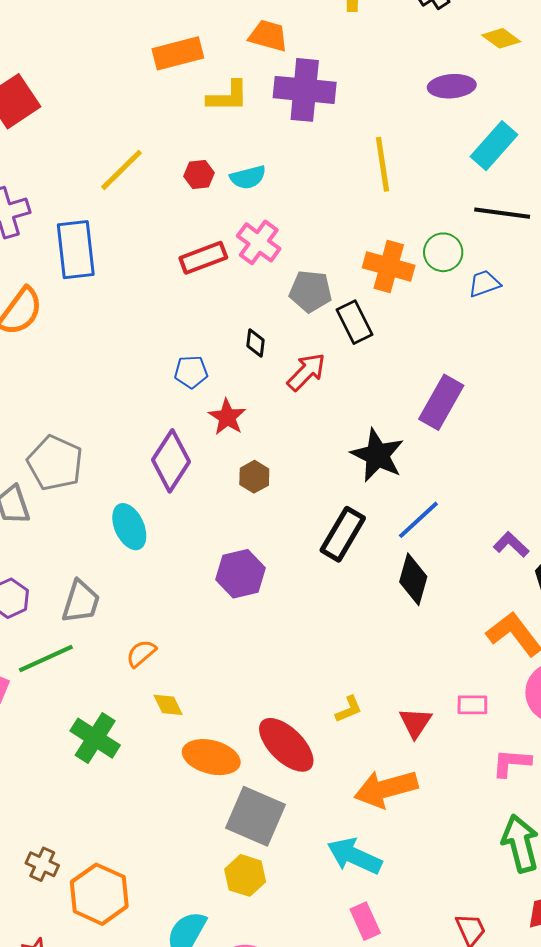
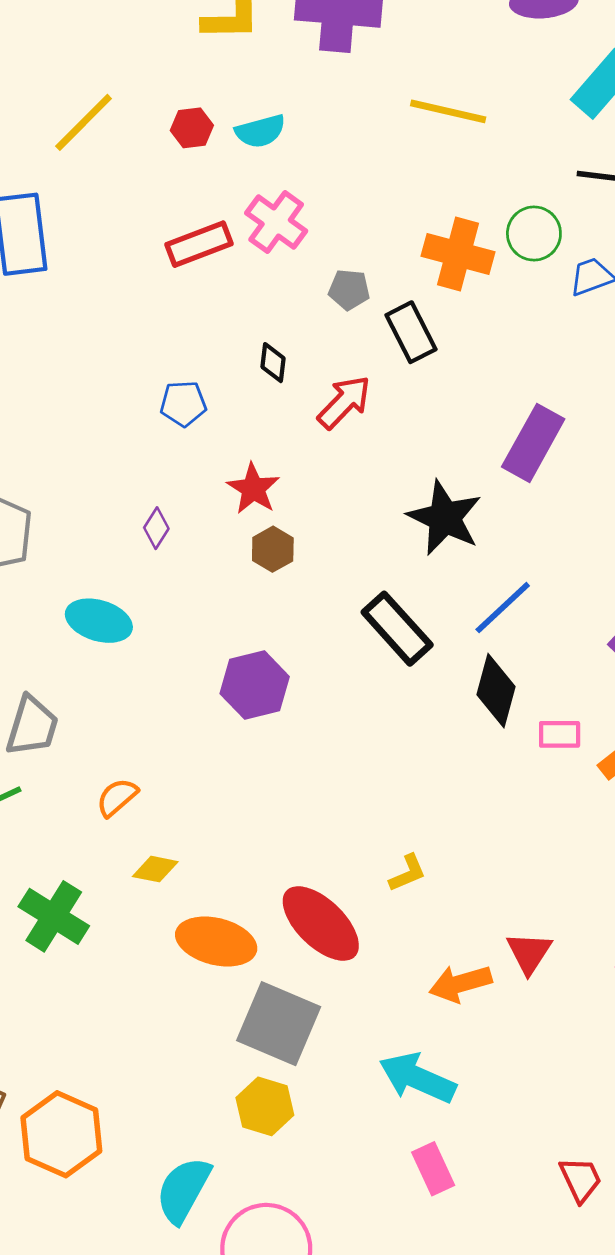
yellow line: (383, 164) -> (448, 111), turned -68
gray pentagon: (310, 291) -> (349, 290), size x0.7
red star: (227, 417) -> (253, 489), moved
purple diamond: (171, 461) -> (156, 528), size x0.5
cyan ellipse: (129, 527) -> (99, 621), turned -48
black rectangle: (343, 534) -> (397, 629), turned -72
yellow diamond: (168, 705) -> (155, 869), turned -52
pink rectangle: (472, 705) -> (560, 734), moved
red triangle: (415, 723) -> (529, 953), moved
orange arrow: (386, 789) -> (460, 983), size x0.7

